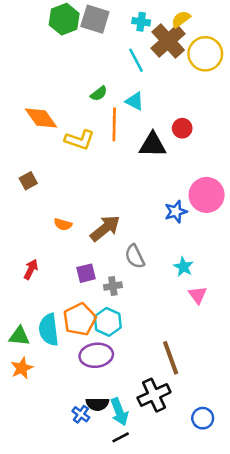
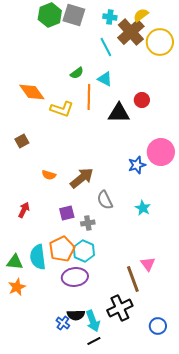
pink triangle: (198, 295) -> (148, 264), moved

